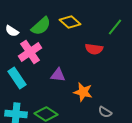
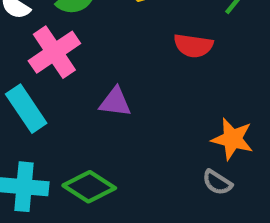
orange star: (83, 92) -> (232, 139), moved

